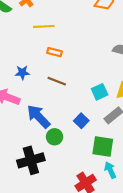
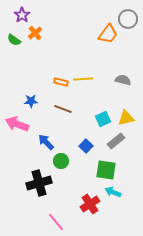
yellow line: (44, 26) -> (83, 79), moved
blue arrow: (38, 116) -> (46, 142), size x0.7
cyan arrow: (110, 170) -> (113, 192), turned -42

